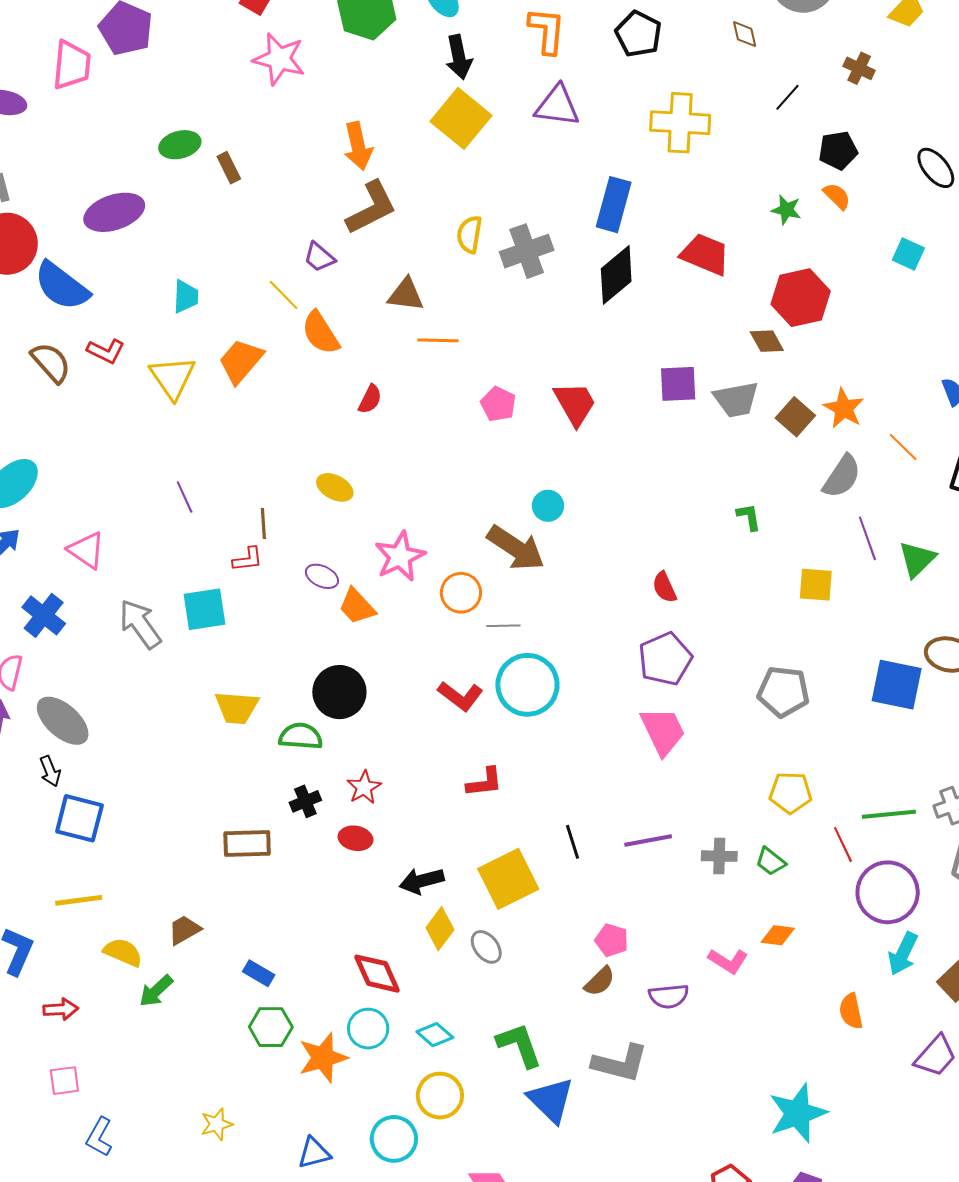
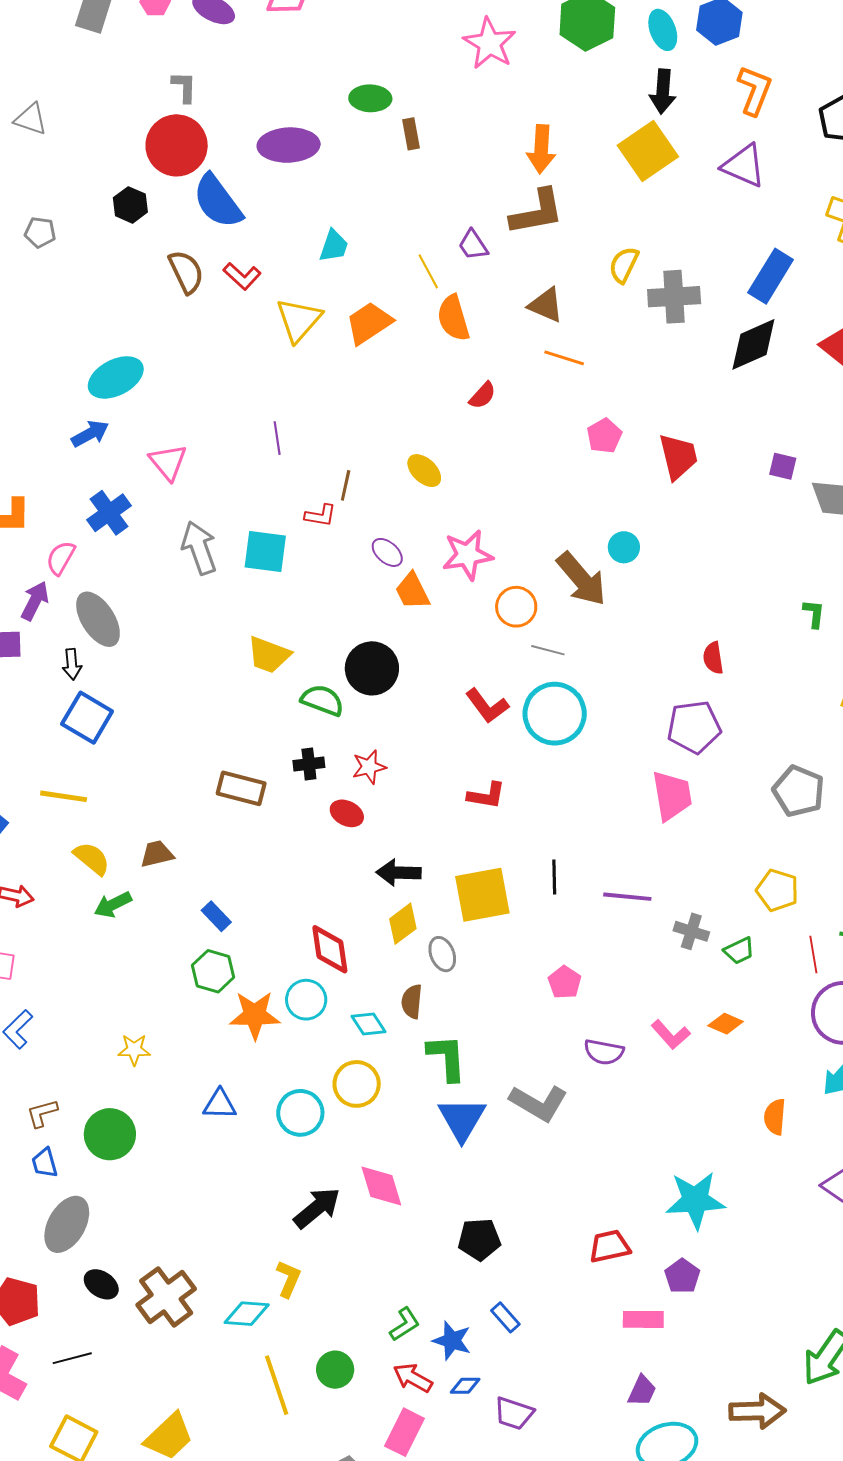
purple square: (678, 384) -> (783, 466), size x0.7
green trapezoid: (771, 861) -> (739, 951), turned -80
brown semicircle: (600, 981) -> (412, 1001), moved, turned 124

